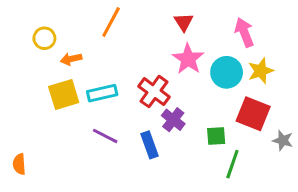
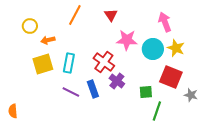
red triangle: (184, 22) -> (111, 15), moved
pink star: (188, 59) -> (127, 40), turned -30
yellow star: (261, 71) -> (176, 48), turned -30
cyan rectangle: (102, 93) -> (69, 63), turned -66
blue rectangle: (150, 145) -> (93, 89), moved

